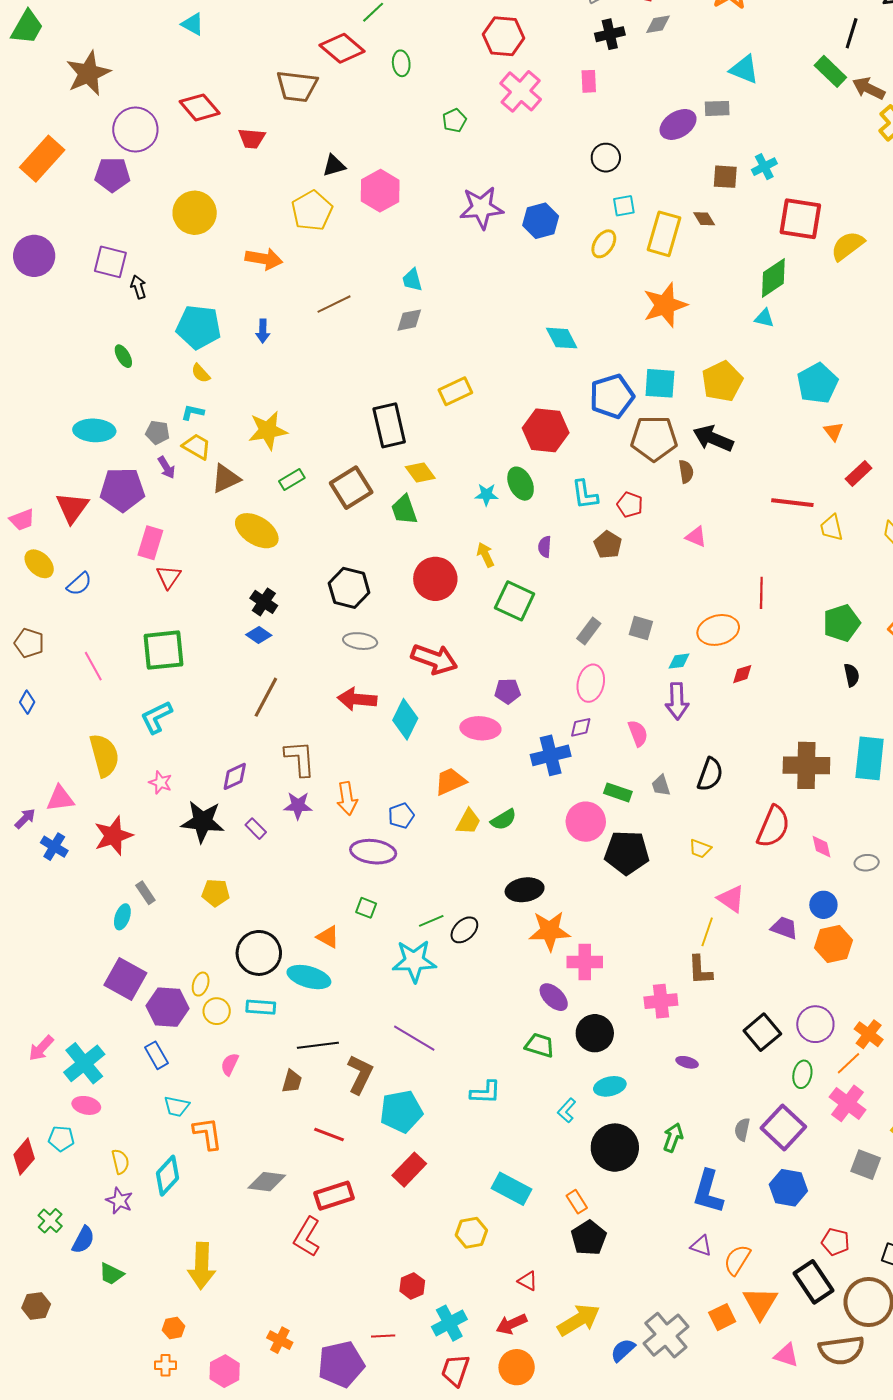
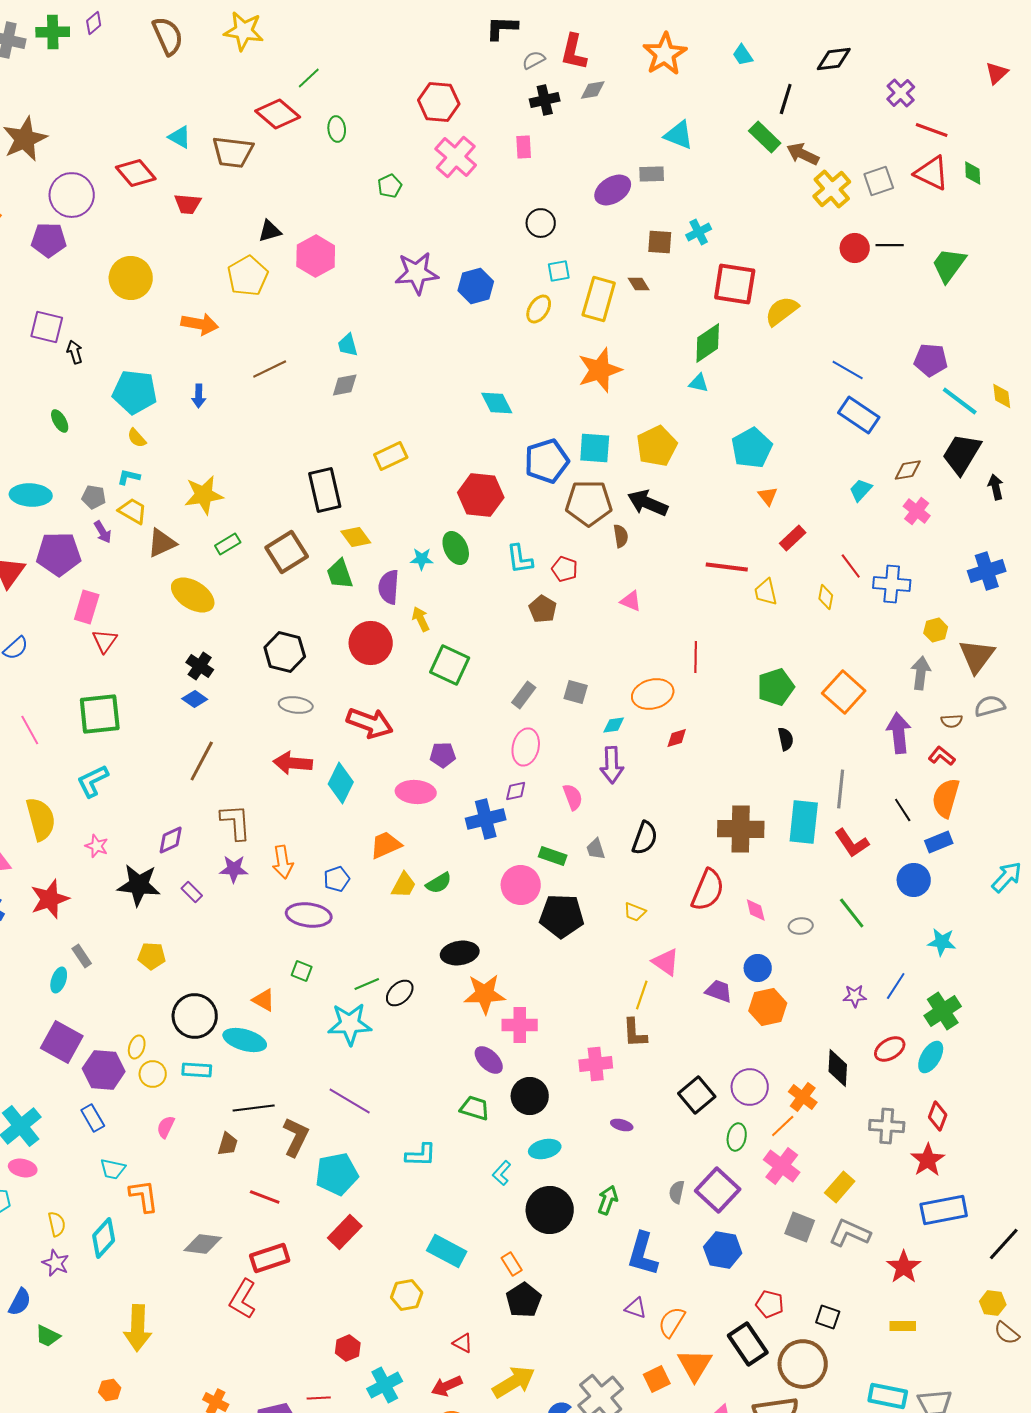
cyan triangle: (193, 24) -> (180, 137), moved
purple semicircle: (545, 547) -> (389, 587), moved, size x1.6

